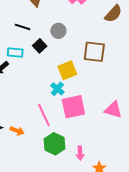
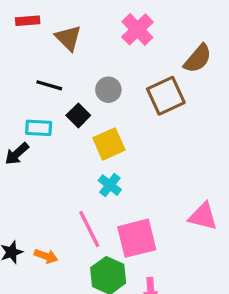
brown square: (94, 52) -> (166, 96), moved, turned -30
yellow square: (67, 70) -> (109, 144), moved
pink square: (73, 107) -> (137, 238), moved

